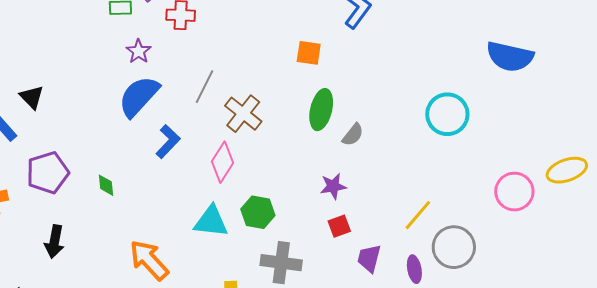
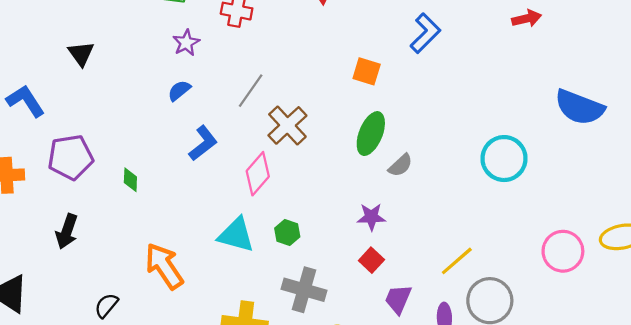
blue semicircle: (139, 96) -> (179, 91), size x0.5
black triangle: (32, 97) -> (81, 54), moved
green hexagon: (258, 212) -> (287, 233), size x0.7
red square: (339, 226) -> (371, 260), turned -35

